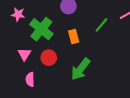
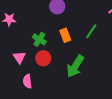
green line: (101, 25) -> (91, 31), moved
green cross: (41, 29) -> (39, 39), moved, size x0.6

